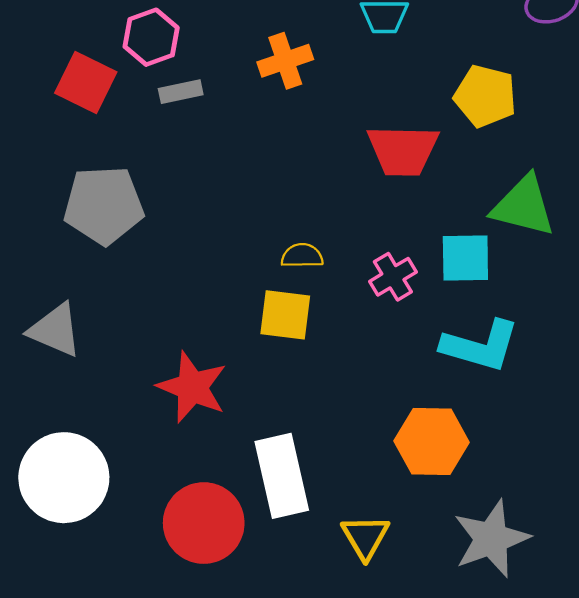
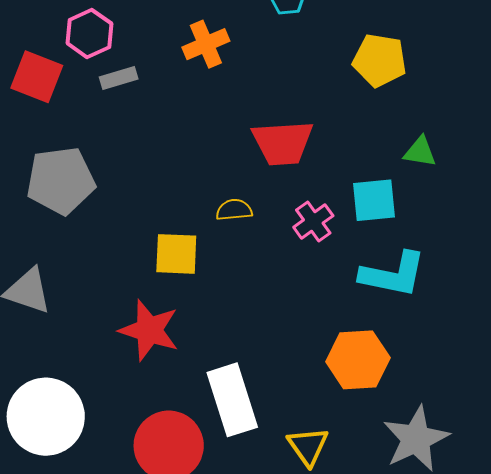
red trapezoid: (403, 150) -> (283, 143), moved
green triangle: (523, 206) -> (420, 152), size x0.6
yellow square: (285, 315) -> (176, 254), moved

